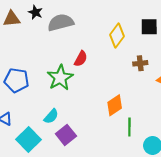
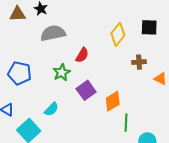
gray semicircle: (61, 22) -> (53, 33), moved
green star: (60, 78) -> (62, 72), size x0.7
purple square: (66, 135) -> (86, 90), moved

